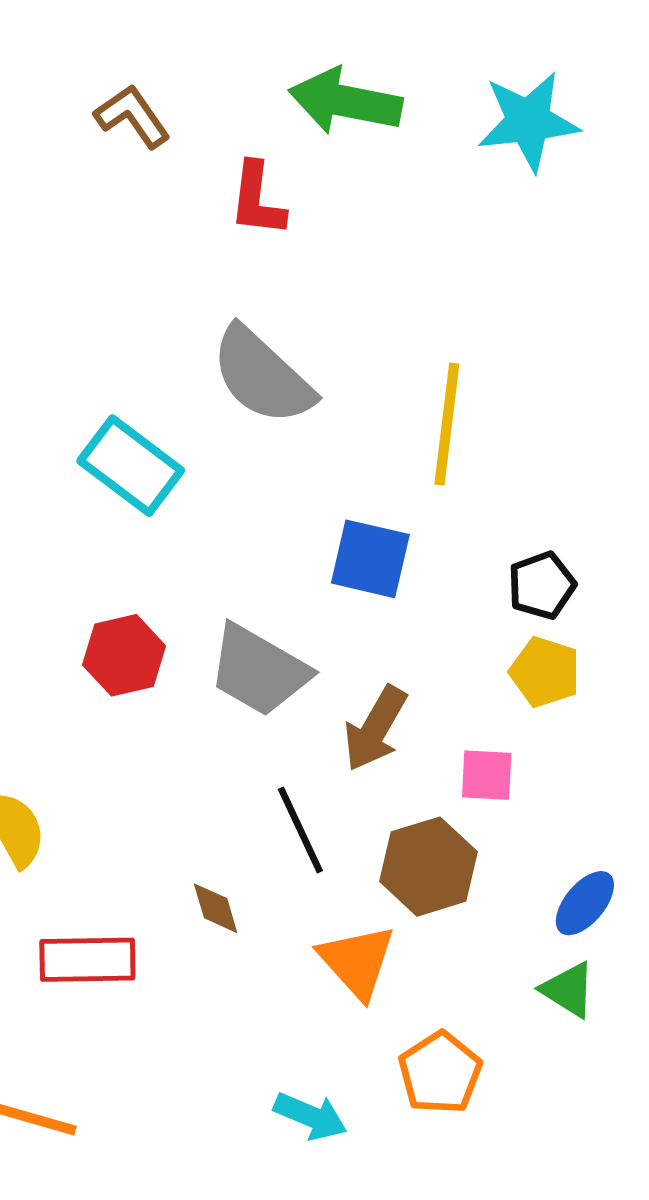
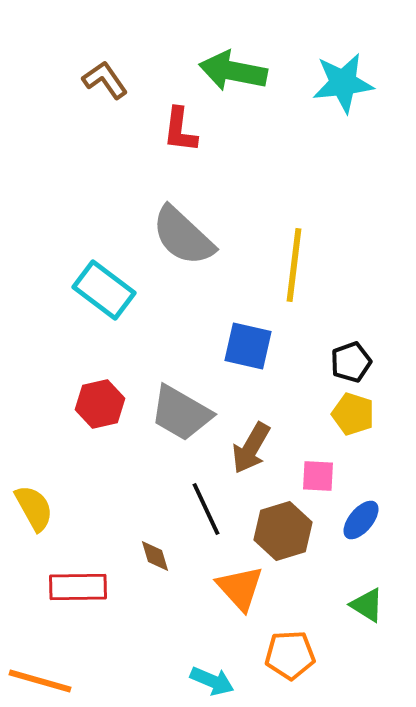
blue ellipse: (585, 903) -> (361, 520), moved
orange pentagon: (440, 1073) -> (290, 655), turned 30

